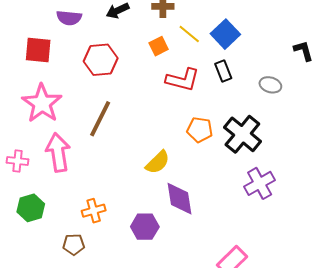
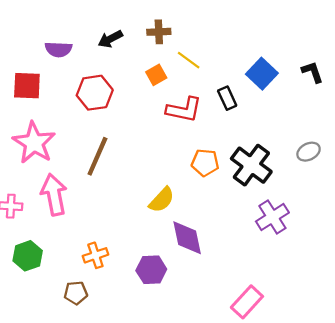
blue square: (225, 34) -> (262, 74), moved
gray ellipse: (270, 85) -> (309, 152), moved, turned -40

